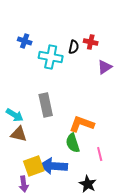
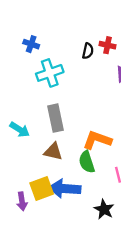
cyan cross: (51, 57) -> (50, 73), moved, turned -30
brown triangle: (19, 134) -> (53, 152), moved
purple arrow: (24, 184) -> (22, 201), moved

